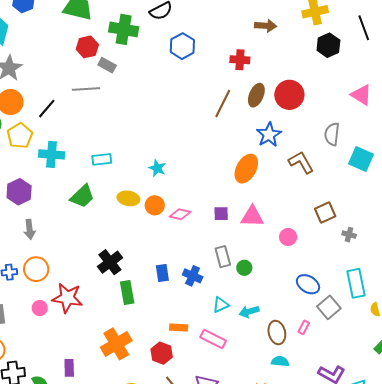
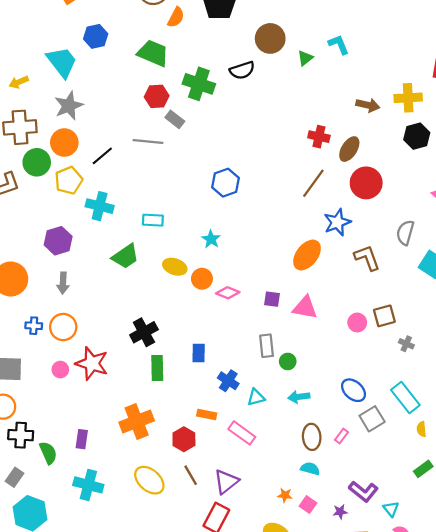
brown arrow: (266, 26) -> (368, 105), moved
blue hexagon: (182, 46) -> (226, 183), moved
brown ellipse: (256, 95) -> (349, 149), moved
brown line: (223, 103) -> (313, 183), moved
pink circle: (288, 237) -> (357, 323), moved
blue cross: (193, 276) -> (228, 381), moved
cyan rectangle: (356, 283) -> (405, 398), turned -36
cyan arrow: (249, 312) -> (299, 397), moved

